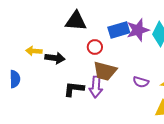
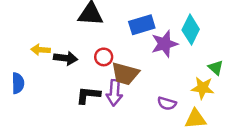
purple star: (138, 30) -> (164, 44), moved
red circle: (95, 47) -> (104, 57), moved
purple semicircle: (141, 82) -> (167, 103), moved

